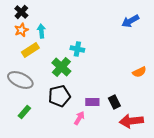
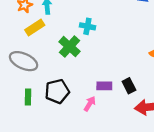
black pentagon: (59, 96) -> (57, 91), moved
green rectangle: (24, 112) -> (28, 97), turned -40

